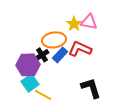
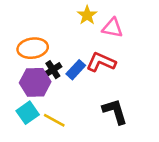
yellow star: (74, 24) -> (87, 15), moved
orange ellipse: (54, 40) -> (33, 48), moved
cyan square: (30, 83) -> (28, 113), moved

